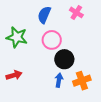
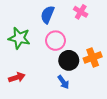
blue arrow: (59, 80) -> (63, 82), turned 136
orange cross: (82, 81) -> (93, 58), moved

